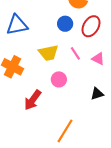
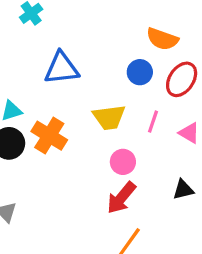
pink line: (75, 53) -> (153, 122), turned 48
red arrow: (33, 100) -> (121, 198), moved

